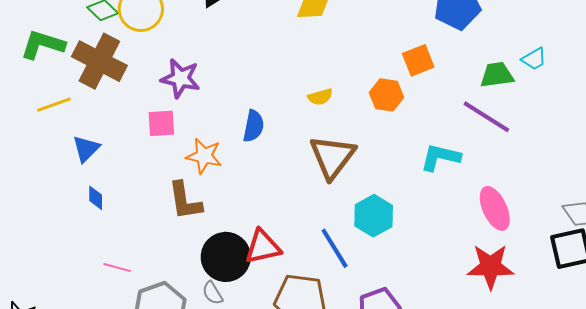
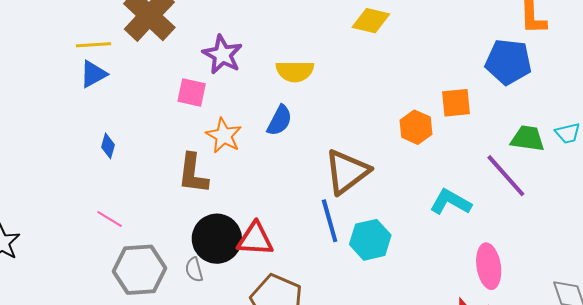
yellow semicircle: (320, 97) -> (295, 71), moved, size x1.5
blue triangle: (86, 149) -> (93, 74), moved
blue line: (335, 248) -> (330, 221), moved

